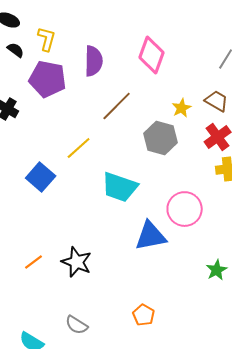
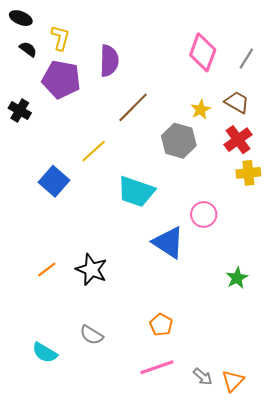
pink diamond: (152, 55) -> (203, 52), moved
pink circle: (185, 209) -> (204, 214), size x0.7
blue triangle: (151, 236) -> (168, 243), turned 44

